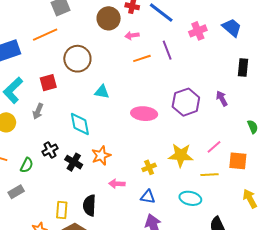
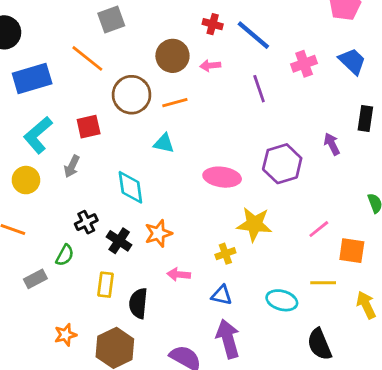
brown circle: (109, 18) -> (172, 56), moved
orange line: (45, 35) -> (87, 58), turned 60
orange line: (142, 58) -> (175, 103), moved
purple arrow: (222, 98) -> (332, 144), moved
yellow star: (181, 155) -> (254, 224), moved
green semicircle: (27, 165) -> (65, 255), moved
yellow line: (209, 175) -> (323, 283), moved
yellow rectangle: (62, 210) -> (106, 285), moved

